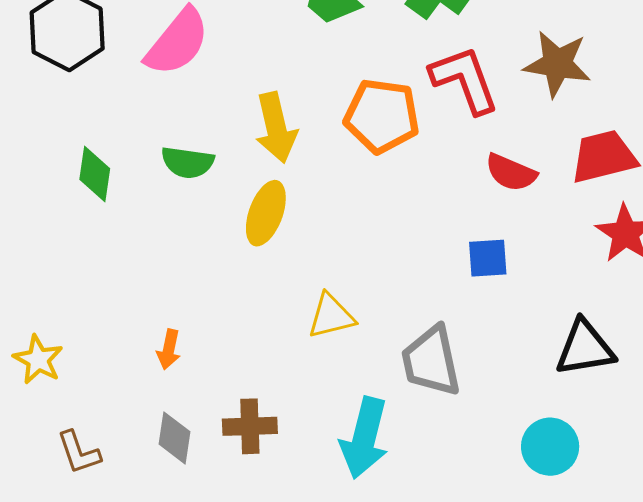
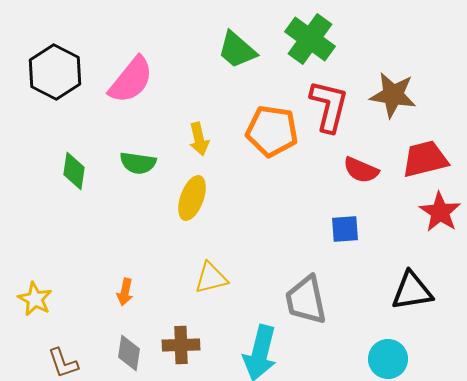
red L-shape: (464, 80) -> (329, 106), turned 34
yellow arrow: (276, 128) -> (199, 139), size x0.7
yellow triangle: (331, 316) -> (211, 278), moved

